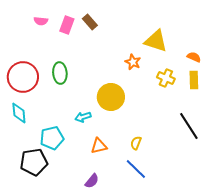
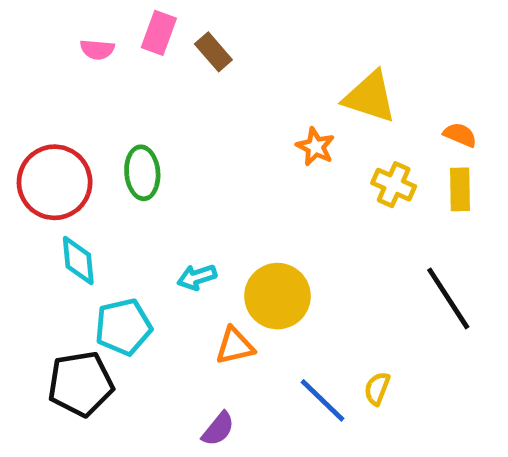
pink rectangle: (67, 25) -> (159, 33), moved
yellow circle: (111, 97) -> (277, 296), moved
cyan diamond: (19, 113) -> (78, 261), moved
yellow semicircle: (136, 143) -> (377, 389), moved

